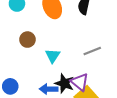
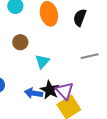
gray line: (92, 51) -> (90, 56), moved

